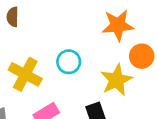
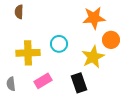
yellow cross: (25, 74) -> (28, 53), turned -30

